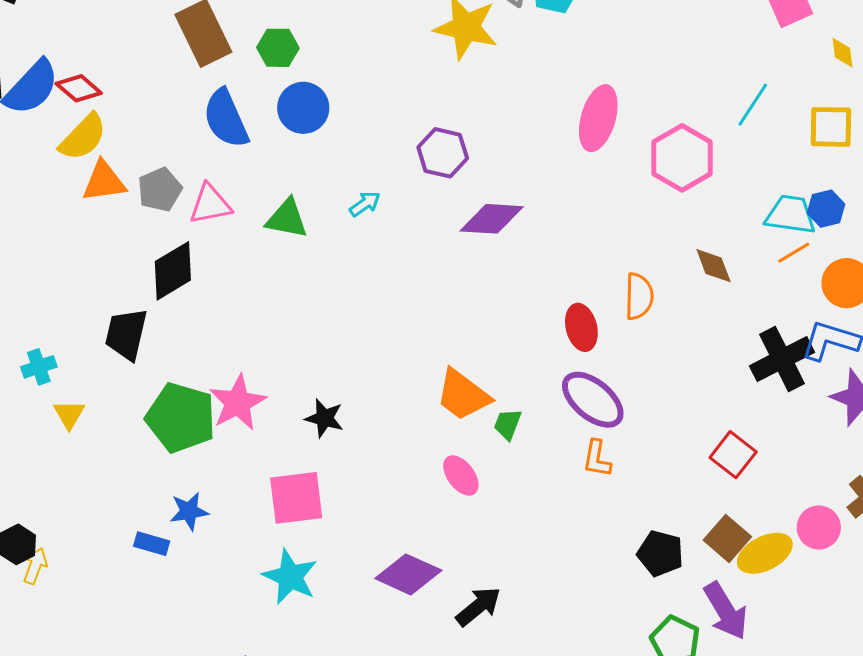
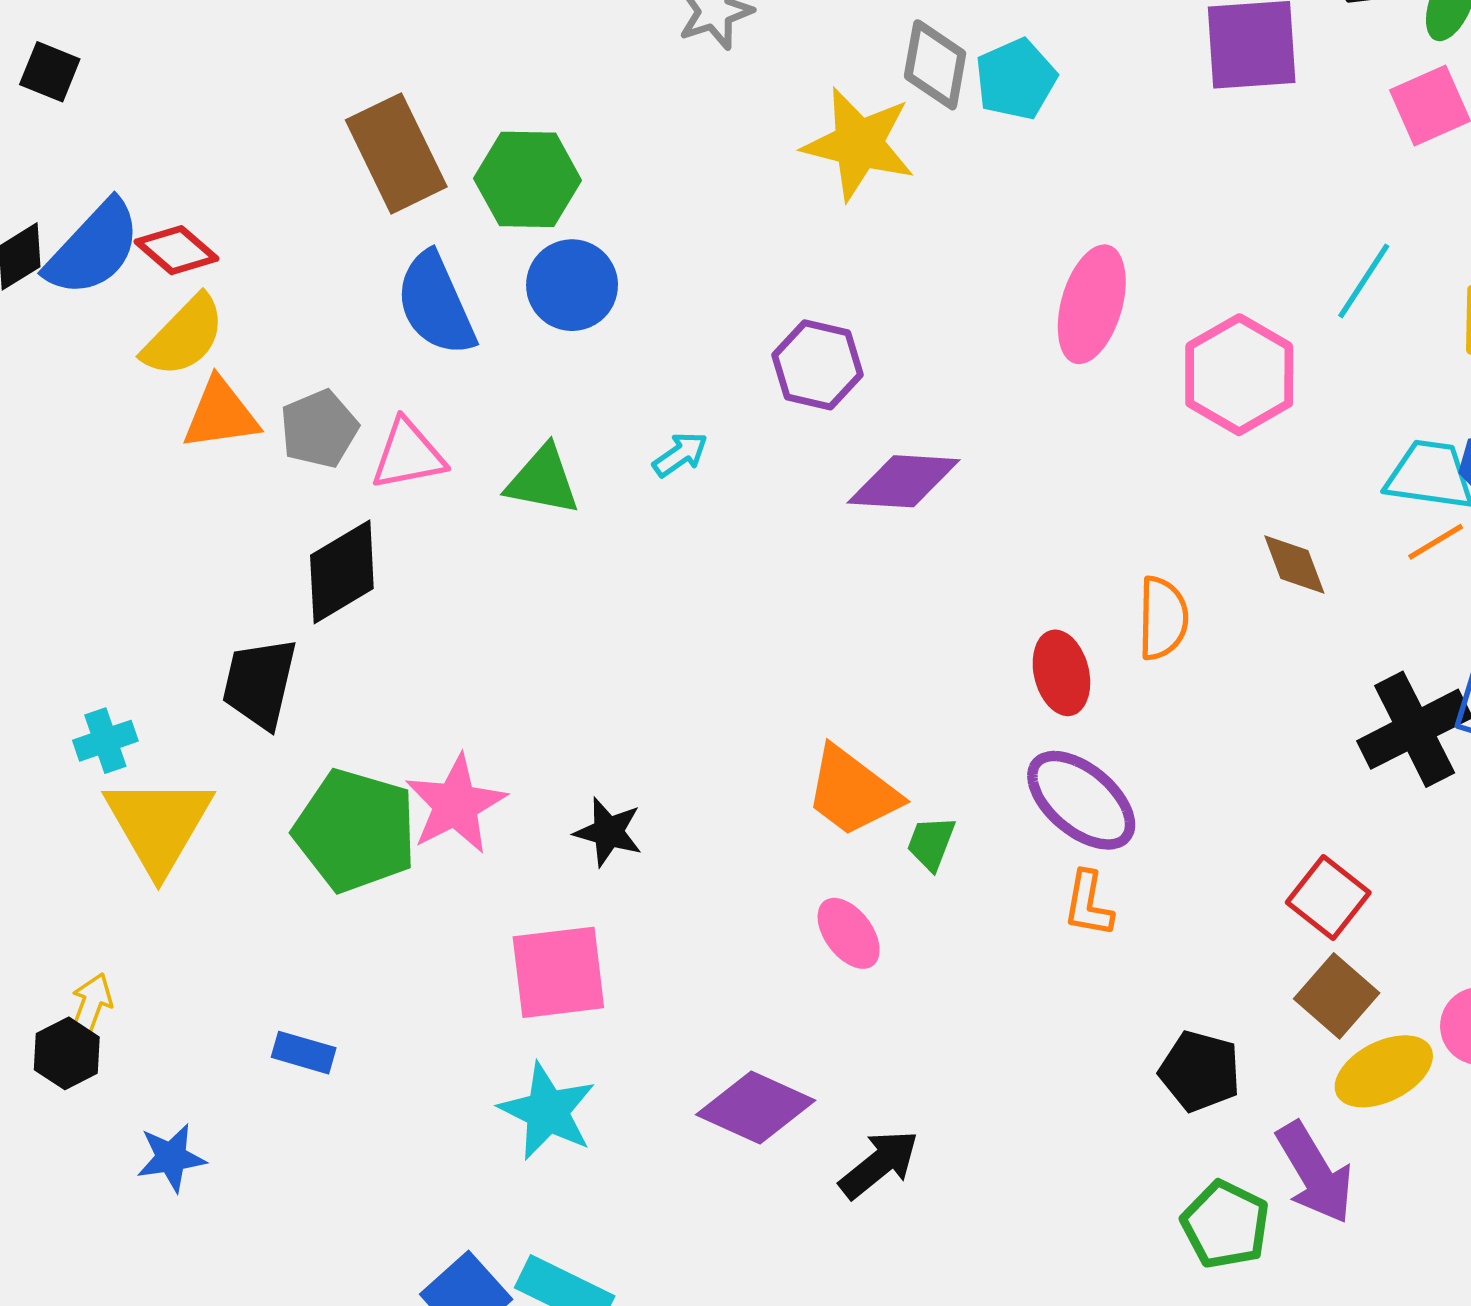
green hexagon: (278, 48) -> (528, 179), size x1.4
yellow triangle: (69, 414) -> (159, 825), size x2.0
blue star: (189, 511) -> (171, 1158), moved
brown square: (727, 538) -> (1337, 996), moved
yellow arrow: (35, 566) -> (91, 1005), moved

